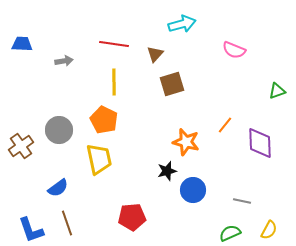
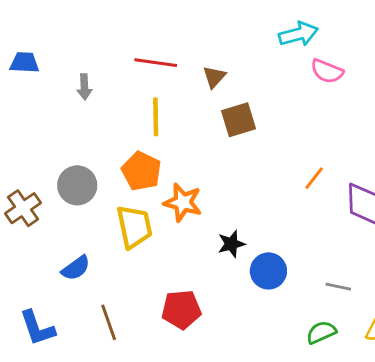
cyan arrow: (182, 24) -> (298, 34), moved
gray arrow: (64, 61) -> (84, 87), turned 96
orange star: (186, 142) -> (183, 202), moved
brown line: (67, 223) -> (109, 322), moved

